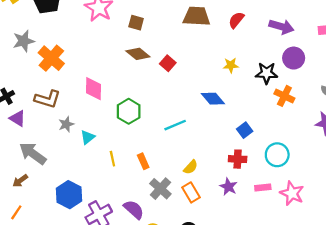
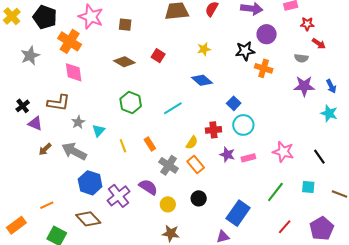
brown diamond: (138, 54) -> (124, 62), moved
orange cross: (51, 58) -> (70, 41), moved
yellow star: (231, 65) -> (204, 49), moved
pink diamond: (94, 89) -> (74, 72), moved
gray arrow: (33, 153) -> (74, 151), moved
cyan circle: (277, 155) -> (243, 125), moved
red cross: (238, 159) -> (213, 130), moved
brown arrow: (20, 181) -> (45, 149), moved
pink rectangle: (263, 187) -> (248, 158), moved
orange line: (16, 212) -> (47, 205), turned 40

